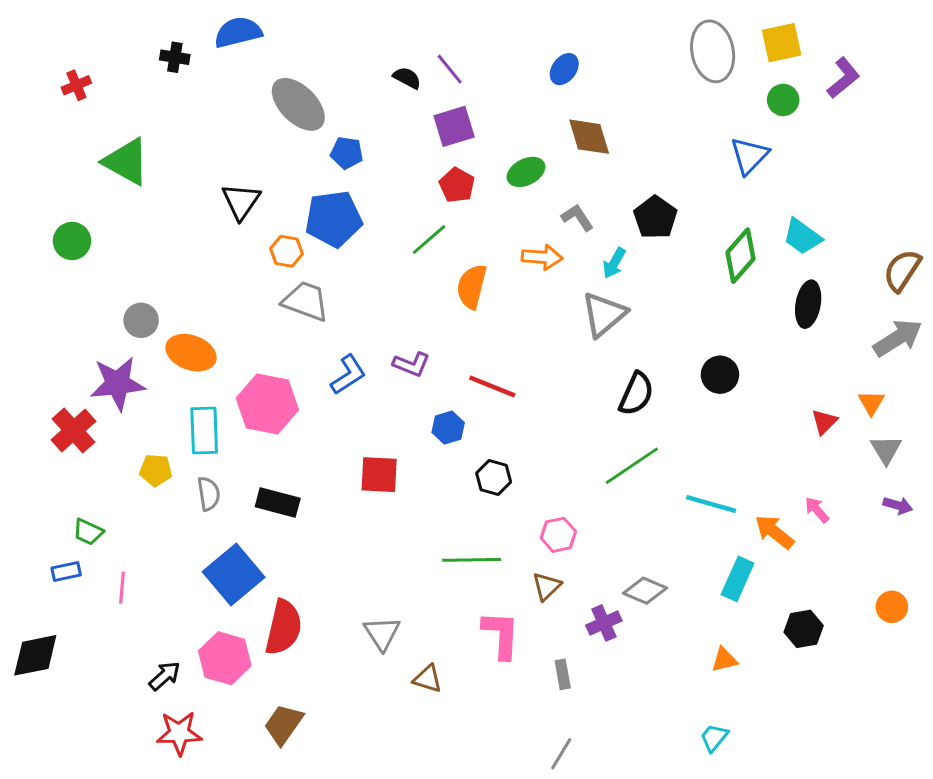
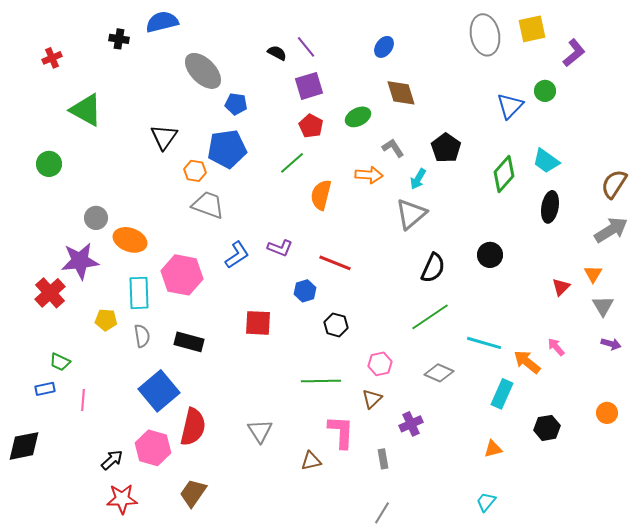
green circle: (783, 100) -> (545, 91), moved
gray diamond: (645, 591) -> (439, 373), moved
brown triangle: (428, 679) -> (311, 461), moved, turned -30

